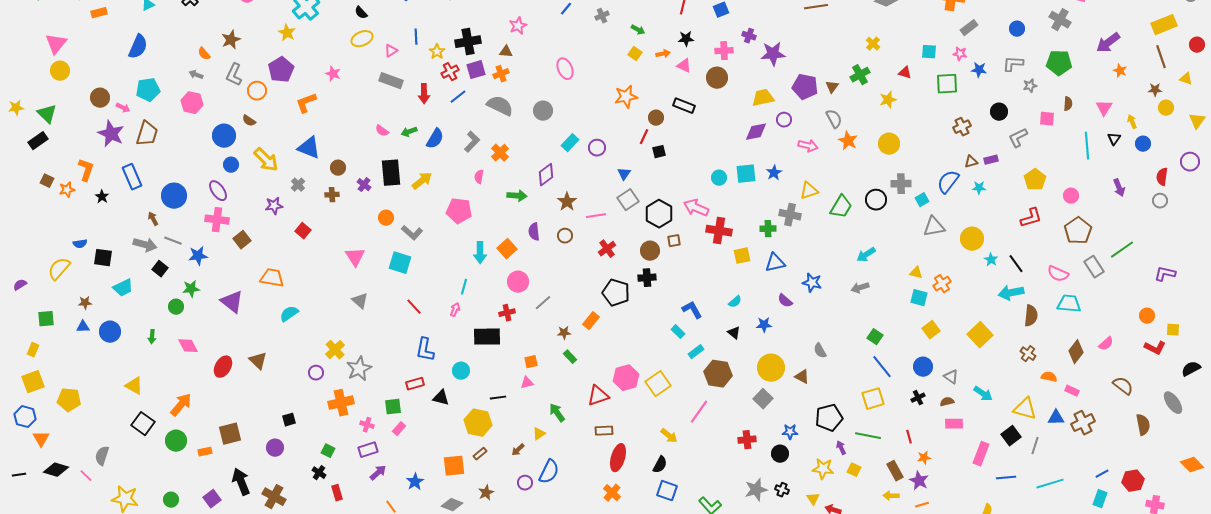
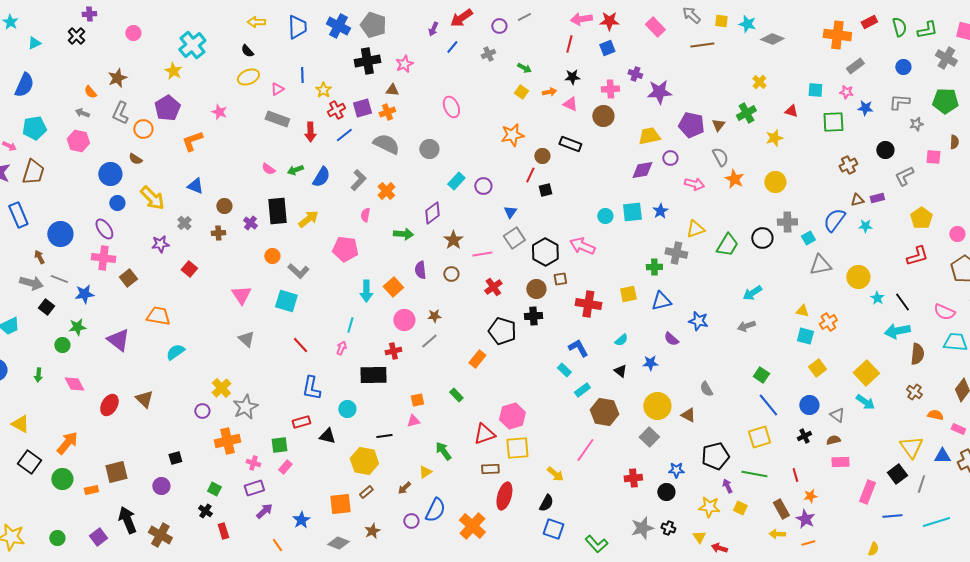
black cross: (468, 42) -> (367, 61), moved
blue triangle: (309, 148) -> (195, 186), size x0.7
red cross: (719, 231) -> (588, 304), moved
brown star: (564, 333) -> (434, 316), moved
yellow square: (658, 384) -> (517, 448), moved, turned 30
cyan arrow: (983, 394) -> (865, 402), moved
yellow triangle: (1025, 409) -> (911, 447), turned 40
orange cross: (612, 493) -> (472, 526), moved, size x1.5

